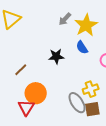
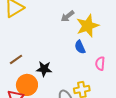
black star: (56, 56) -> (44, 69), moved

